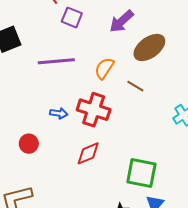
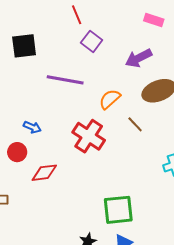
blue arrow: (59, 113) -> (32, 127), moved
red diamond: (88, 153) -> (44, 173), moved
green square: (141, 173) -> (118, 210), turned -32

